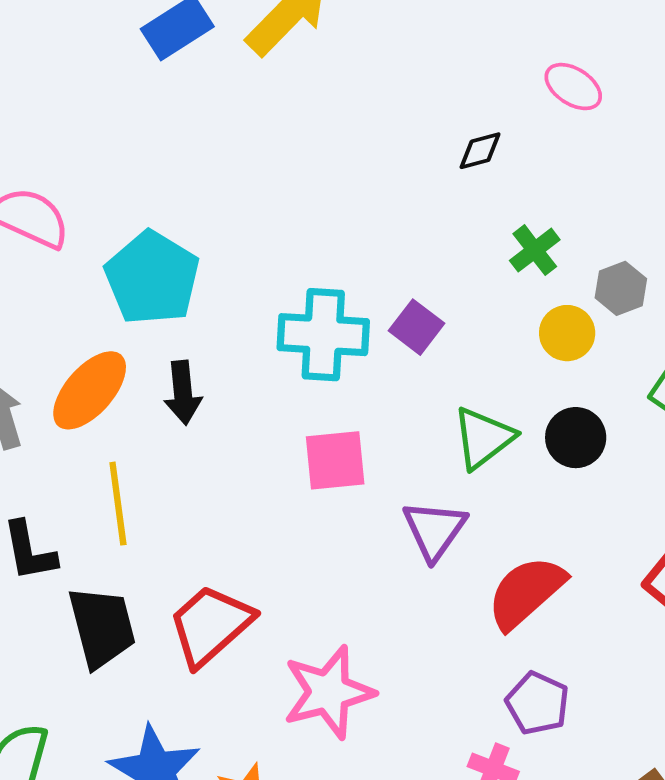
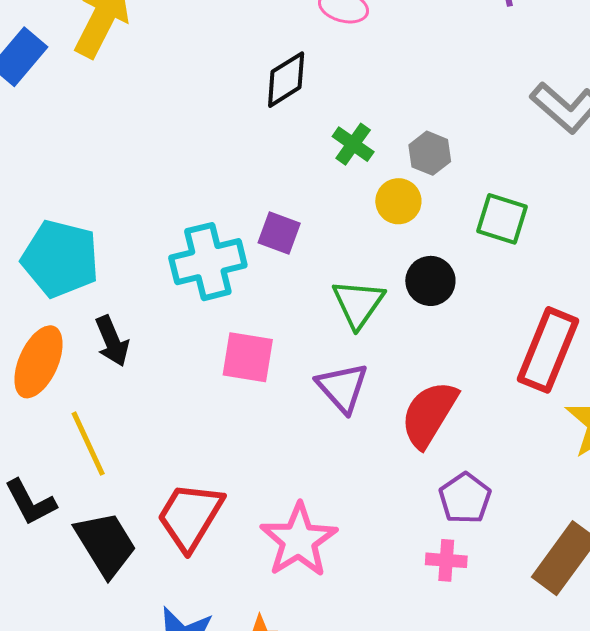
black diamond: (480, 151) -> (286, 80), size x1.5
pink square: (335, 460) -> (248, 357), turned 32
purple pentagon: (537, 703) -> (465, 498), turned 30

